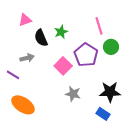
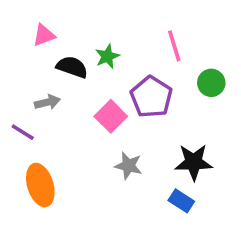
black semicircle: (41, 38) -> (72, 67), turned 132
green circle: (111, 47) -> (211, 83), moved
orange ellipse: (23, 105) -> (40, 185), turned 40

